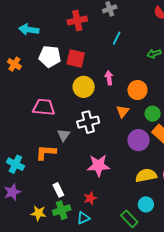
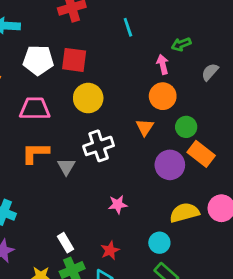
cyan line: (117, 38) -> (128, 27), turned -40
pink arrow: (109, 78) -> (163, 64), moved
pink trapezoid: (44, 107) -> (35, 109), moved
orange L-shape: (46, 152) -> (35, 153), moved
pink star: (98, 165) -> (118, 204), size x0.6
cyan circle: (146, 204) -> (159, 243), moved

